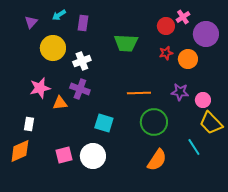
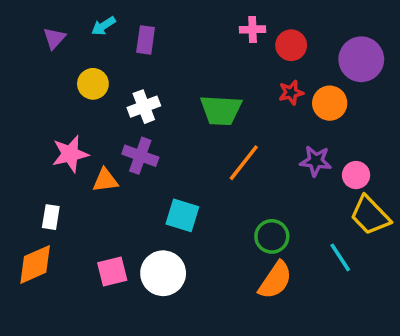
pink cross: (183, 17) -> (253, 29), moved, turned 32
green trapezoid: (126, 43) -> (221, 110), moved
yellow circle: (53, 48) -> (93, 84), size x0.7
orange line: (139, 93) -> (244, 163), turned -50
green circle: (154, 122) -> (272, 236), moved, size x0.7

